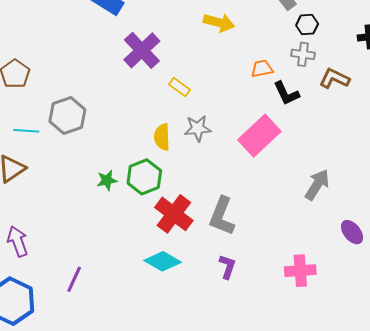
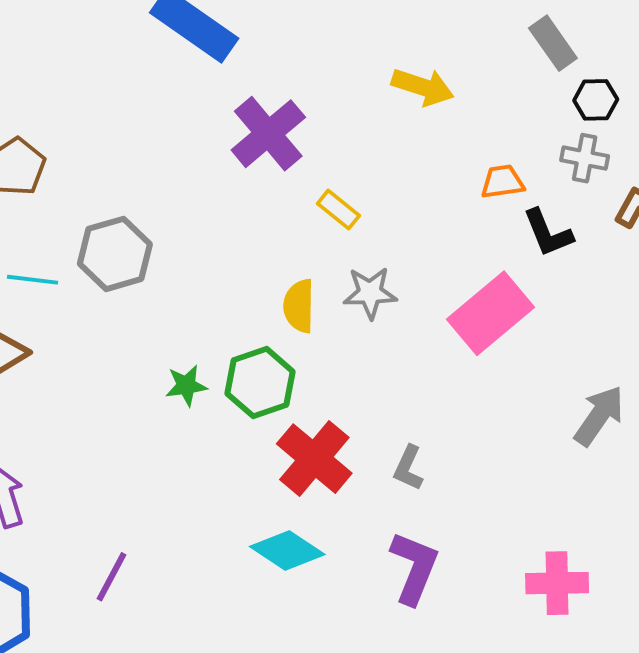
gray L-shape: (222, 216) -> (408, 468), size x0.6
purple L-shape: (227, 267) -> (414, 568), size x1.5

